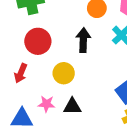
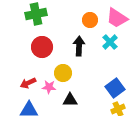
red arrow: (21, 73) -> (28, 83), moved, turned 42
pink star: (46, 104) -> (49, 87), moved

